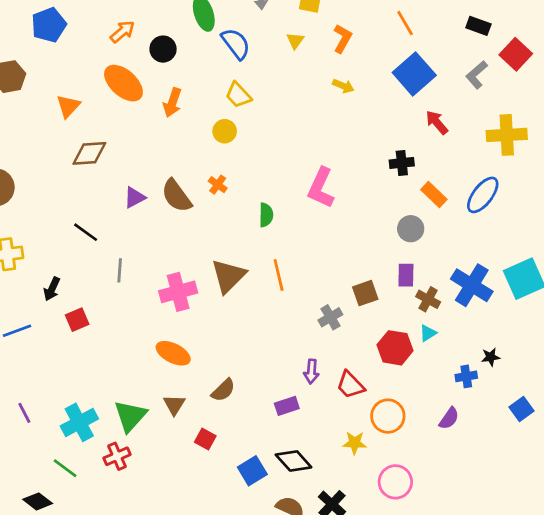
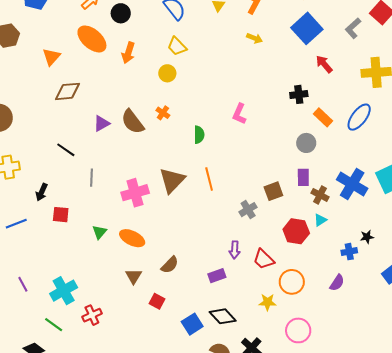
pink L-shape: (321, 188) -> (239, 114), size x0.7
red square: (77, 320) -> (61, 215), turned 30
green triangle: (130, 416) -> (99, 232), moved, size x0.6

